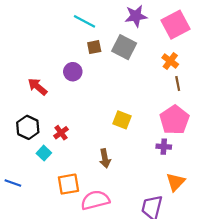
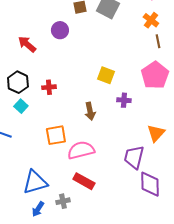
red cross: (61, 133) -> (49, 87), turned 32
purple cross: (164, 147) -> (124, 100), moved
cyan square: (44, 153) -> (21, 106), moved

